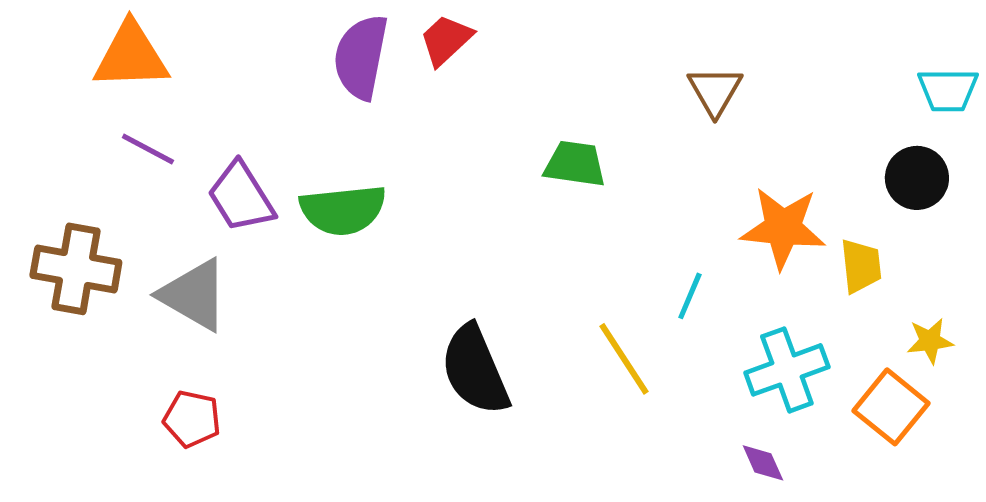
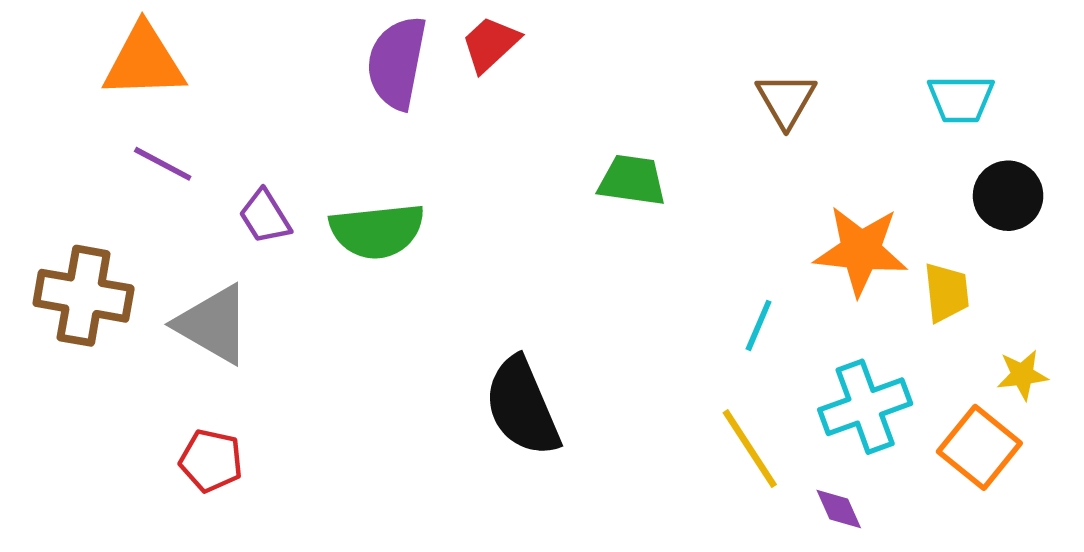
cyan trapezoid: (948, 90) -> (961, 99), moved
purple trapezoid: (241, 197) -> (265, 217), size x0.7
yellow line: (624, 359) -> (750, 449), moved

